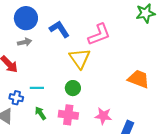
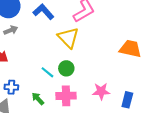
cyan line: (37, 88) -> (47, 72), moved, turned 48

